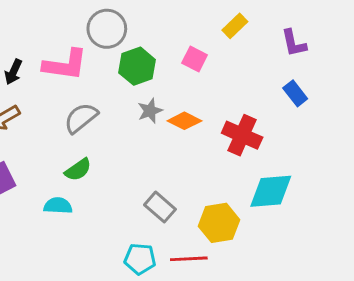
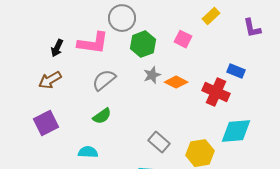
blue rectangle: (295, 93) -> (236, 71), moved, turned -30
cyan semicircle: (58, 206) -> (88, 152), moved

